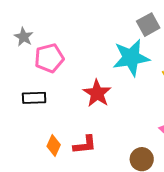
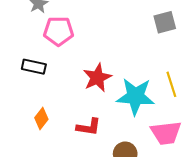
cyan star: (131, 58) -> (135, 96), moved
red L-shape: (85, 145) -> (89, 127), moved

